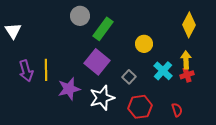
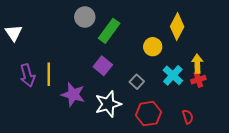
yellow diamond: (189, 25) -> (177, 27), moved
purple square: (97, 62) -> (103, 66), size x0.7
purple star: (69, 89) -> (73, 94), turned 30

